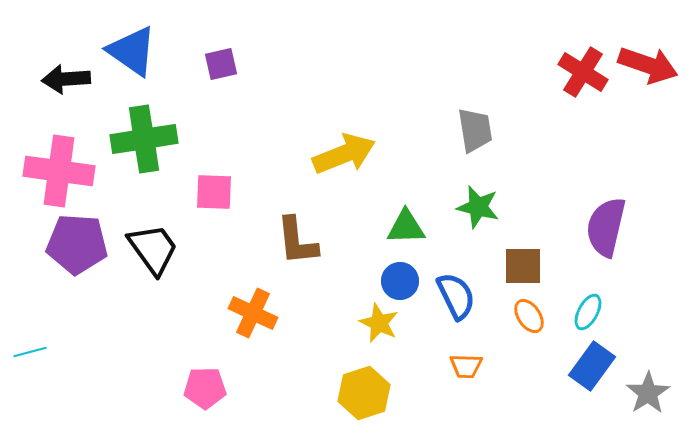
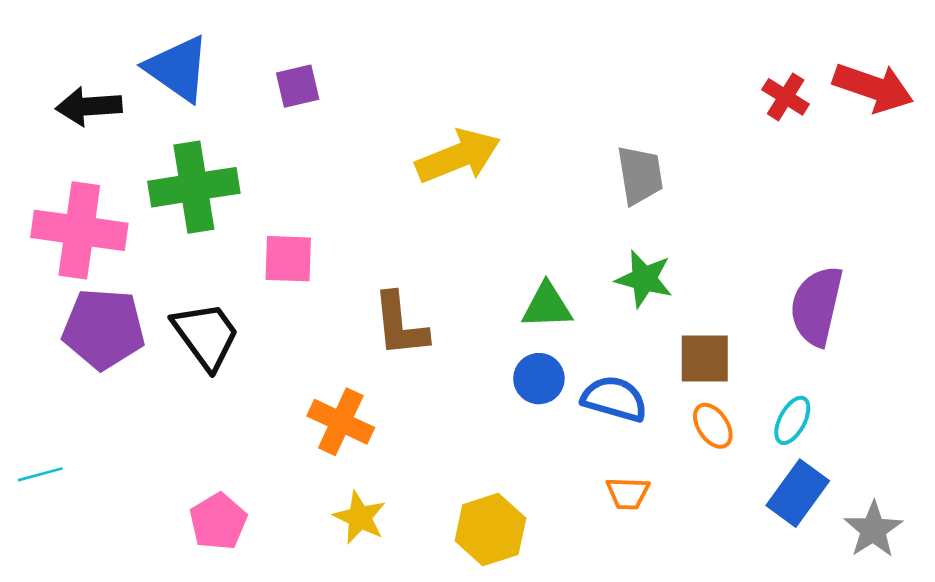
red cross: (583, 72) -> (786, 97), size x0.7
yellow arrow: (344, 154) -> (458, 156), moved
blue semicircle: (456, 296) -> (614, 399), turned -48
yellow star: (379, 323) -> (360, 517), moved
pink pentagon: (205, 388) -> (218, 521), moved, turned -30

